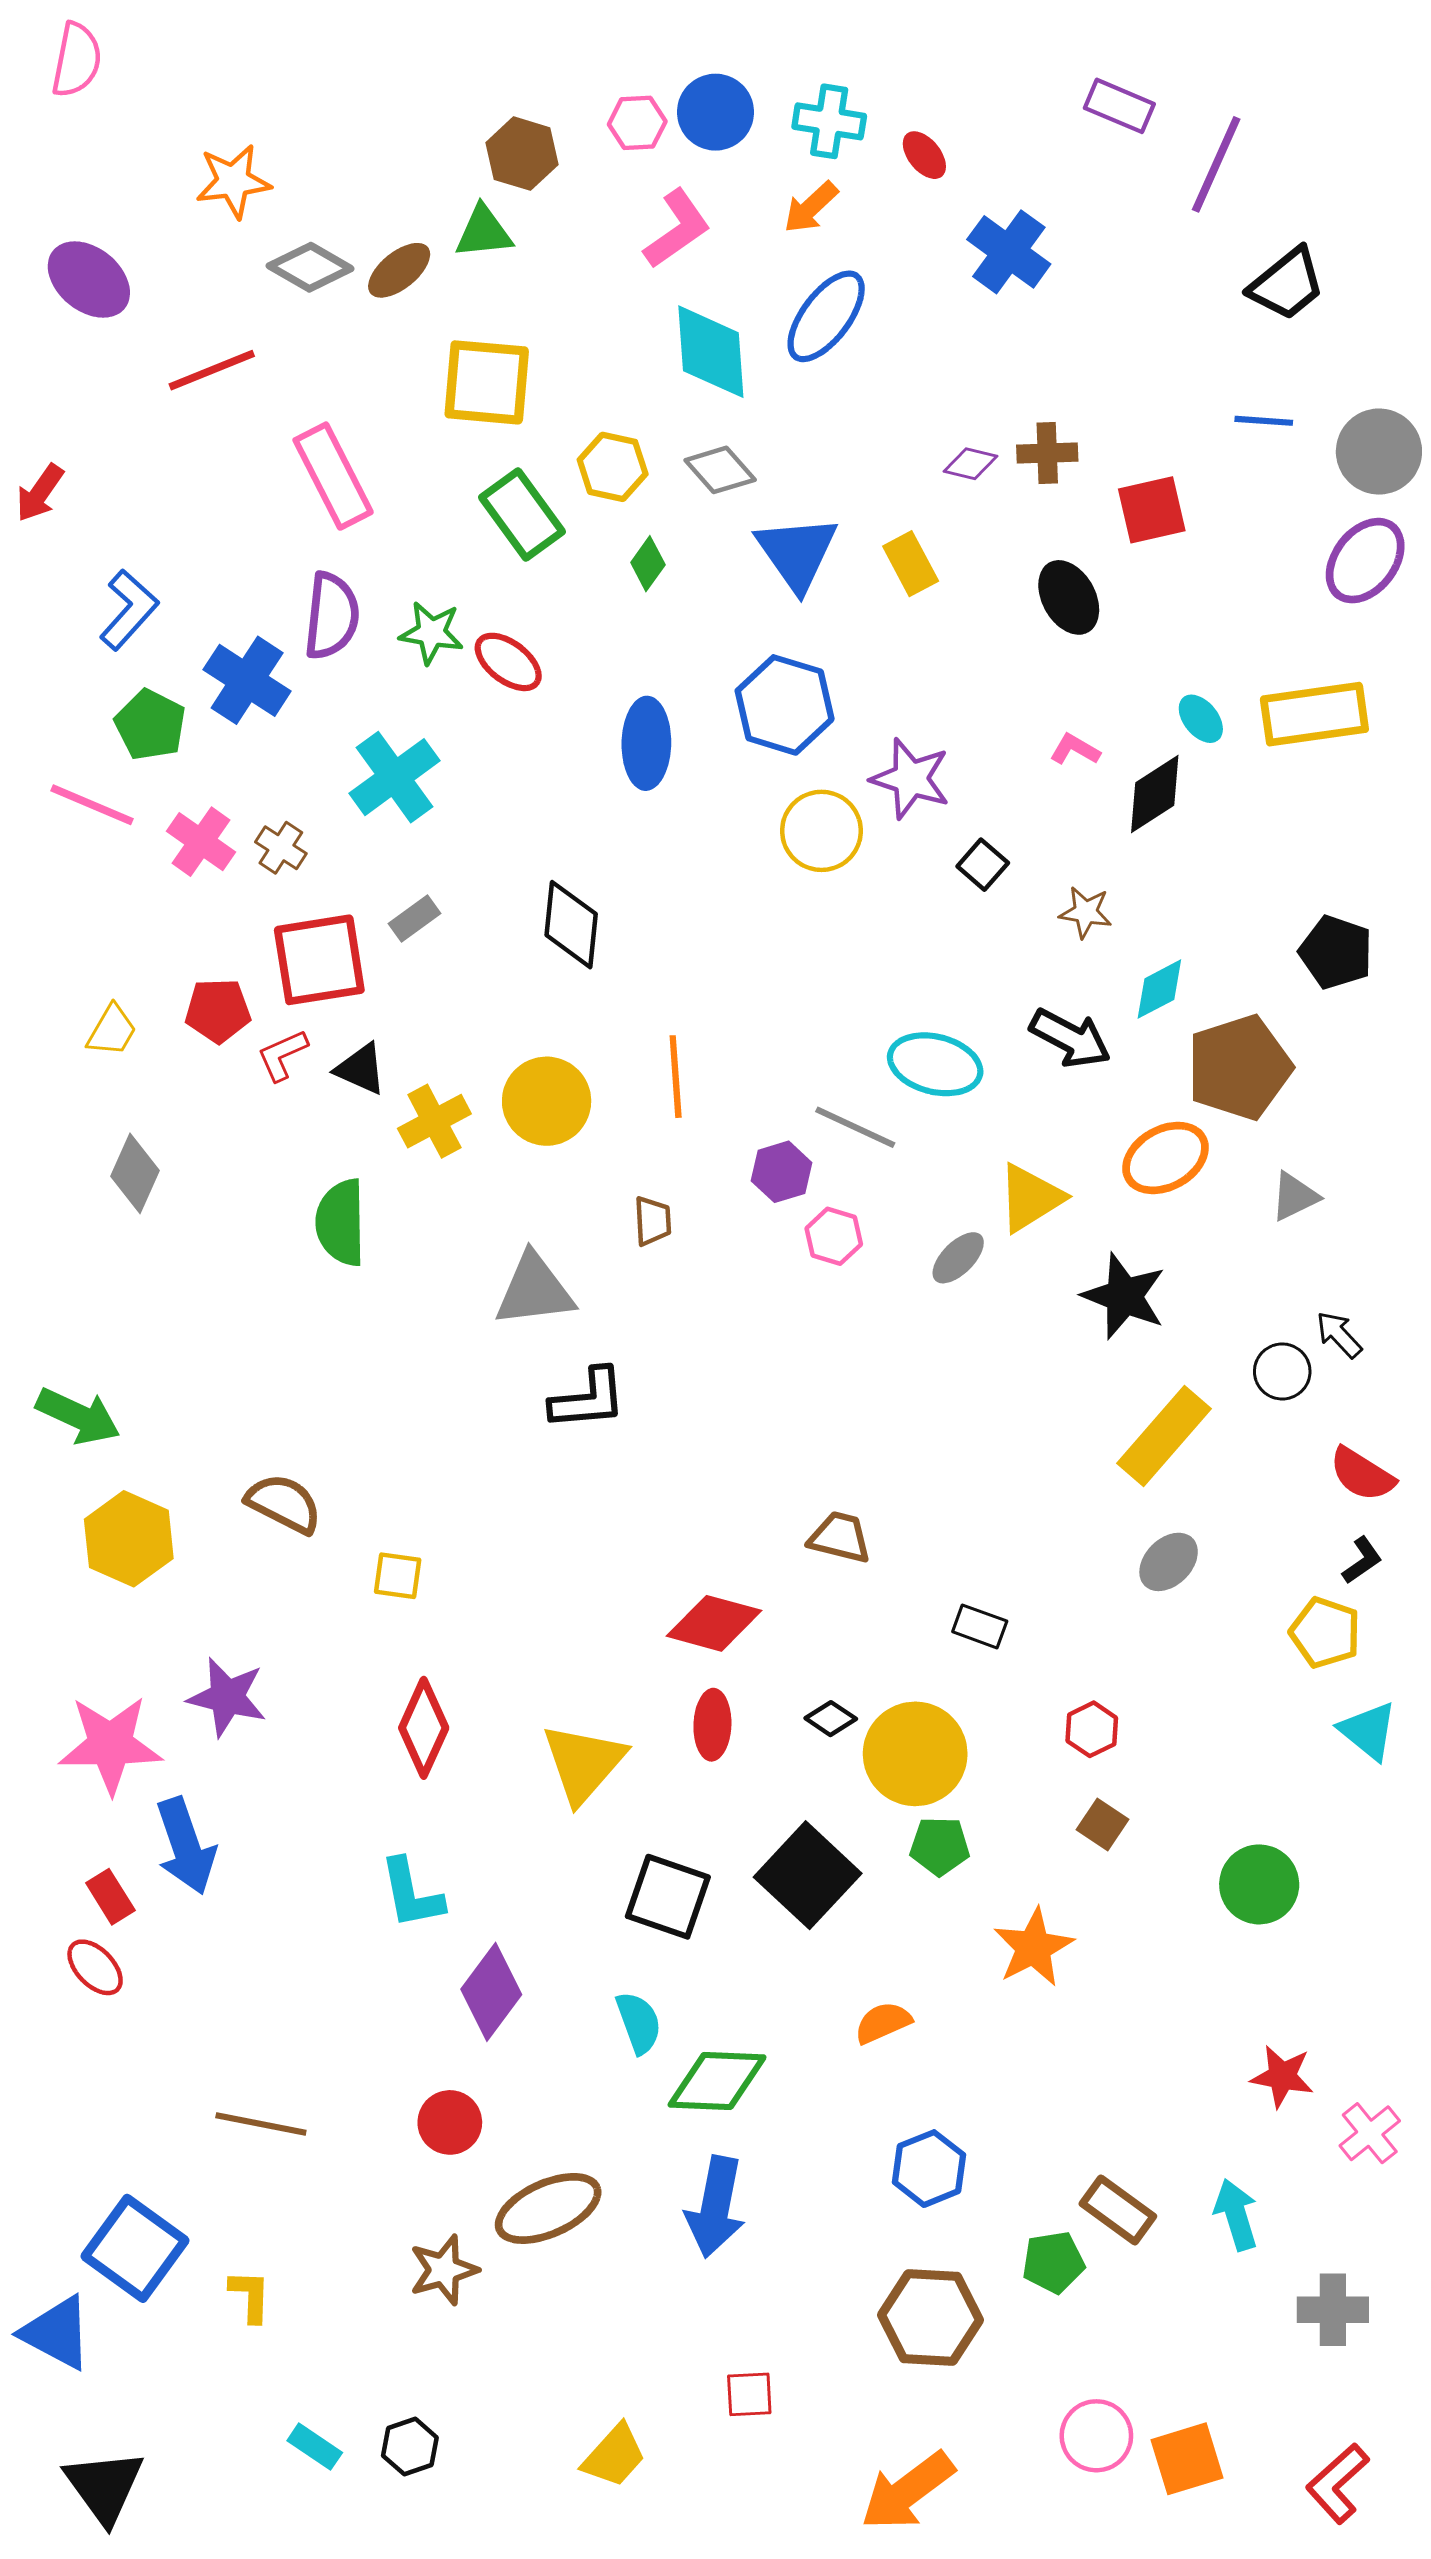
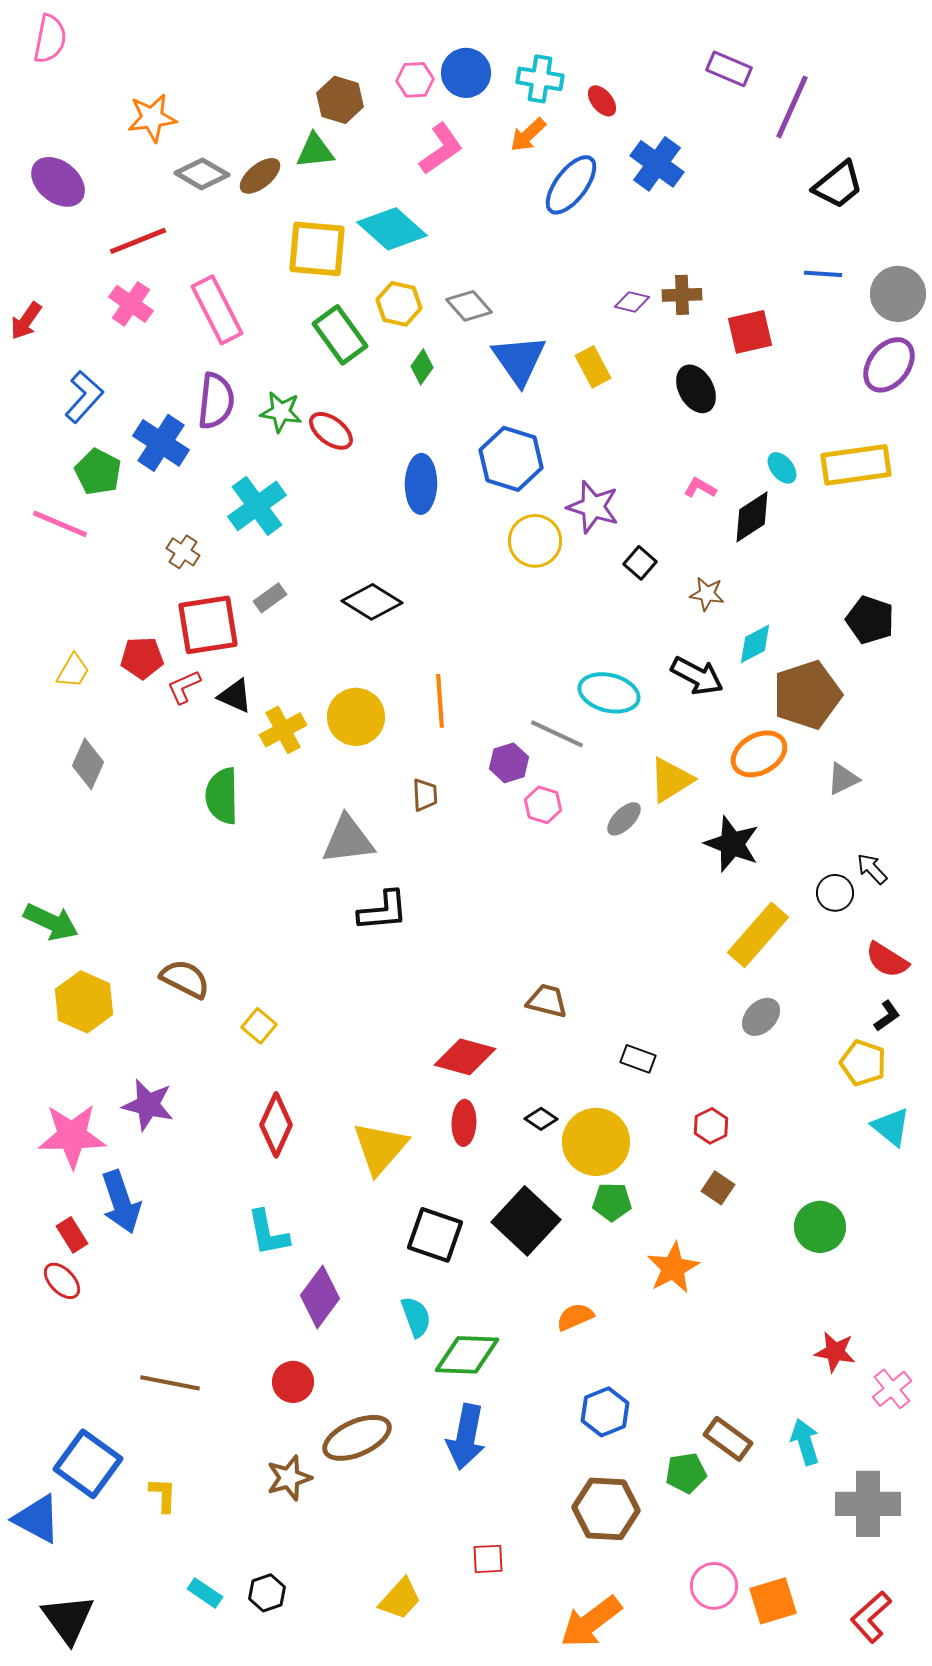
blue ellipse: (826, 316) -> (571, 185), moved
cyan diamond: (711, 352) -> (392, 229), moved, turned -44
pink cross: (201, 842) -> (131, 304), moved
black diamond: (571, 925) -> (372, 602), turned -64
yellow square: (398, 1576) -> (259, 1026), turned 32
gray cross: (1333, 2310) -> (868, 1504), size x1.4

